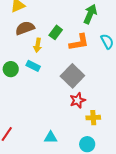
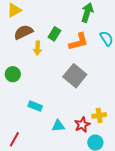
cyan rectangle: (33, 66) -> (35, 106), moved
red star: (78, 100) -> (82, 125), moved
cyan triangle: (51, 137) -> (58, 126), moved

